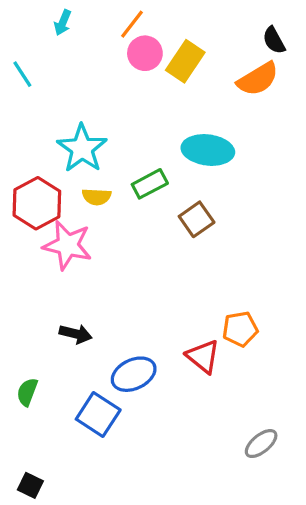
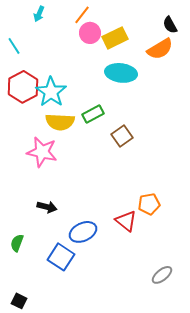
yellow rectangle: (185, 61) -> (115, 38), turned 30
cyan ellipse: (208, 150) -> (121, 73), moved
yellow semicircle: (97, 197) -> (60, 122), size x1.6
red hexagon: (37, 203) -> (23, 87), moved

